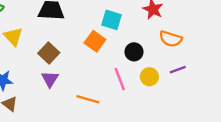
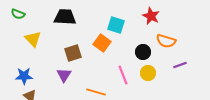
black circle: (134, 52) -> (143, 52), moved
brown square: (49, 53) -> (73, 53), moved, turned 30
purple line: (178, 70) -> (180, 65), moved

